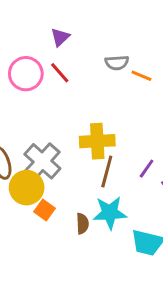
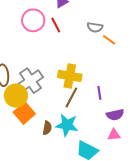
purple line: (147, 169) -> (99, 93), moved, turned -56
orange square: (44, 210) -> (24, 113), size x1.5

